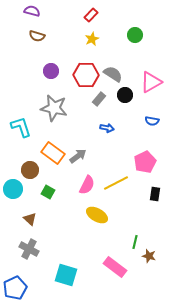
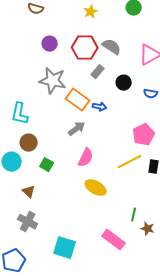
black circle: (125, 95) -> (124, 83), moved
cyan L-shape: (21, 127) -> (20, 114), moved, turned -150
blue arrow: (107, 128) -> (100, 107), moved
orange rectangle: (53, 153) -> (78, 100), moved
yellow line: (116, 183) -> (130, 162), moved

